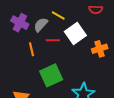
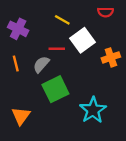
gray semicircle: (41, 25) -> (41, 64), moved
orange line: (31, 49) -> (16, 64), moved

